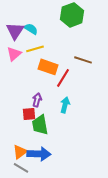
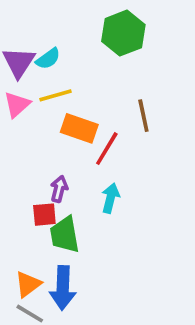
cyan semicircle: (31, 29) -> (48, 59), turned 112
brown line: (83, 60) -> (143, 116), turned 60
blue arrow: (39, 154) -> (63, 288), turned 90

